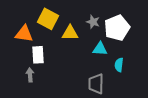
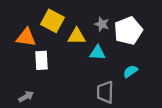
cyan triangle: (100, 49) -> (97, 53), moved
cyan semicircle: (119, 65) -> (130, 71), turned 48
gray arrow: (30, 75) -> (26, 97), moved, turned 64

